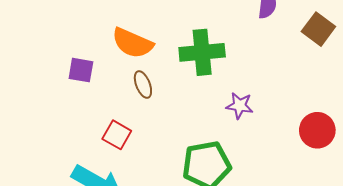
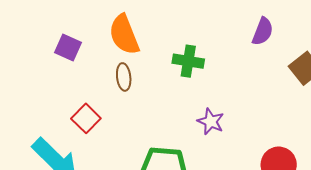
orange semicircle: (132, 43) -> (124, 35), turned 30
green cross: (202, 52) -> (188, 61), size x0.7

